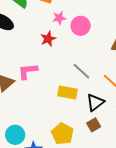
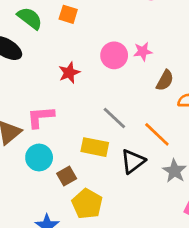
pink star: (59, 18) -> (143, 51), moved
brown square: (94, 125) -> (67, 176), moved
cyan circle: (15, 135) -> (39, 157), moved

